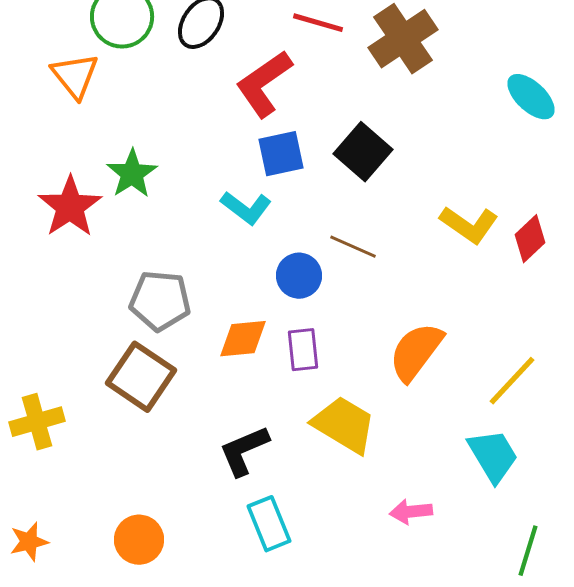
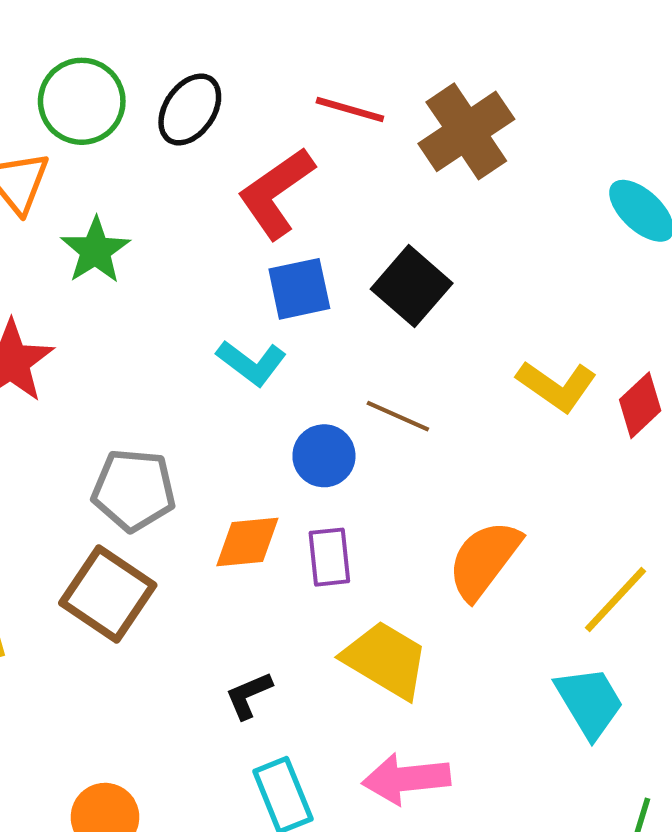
green star: (132, 174) -> (95, 250), moved
black L-shape: (244, 451) -> (249, 695), size x0.7
pink arrow: (411, 512) -> (406, 779), moved, size x1.5

